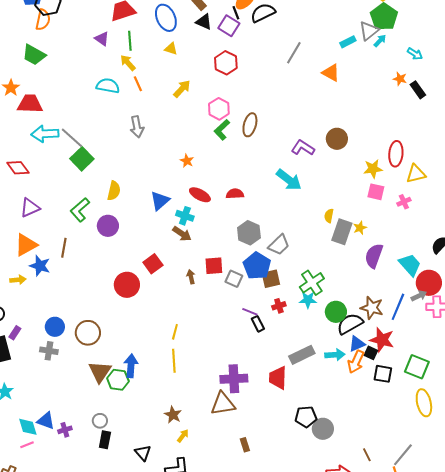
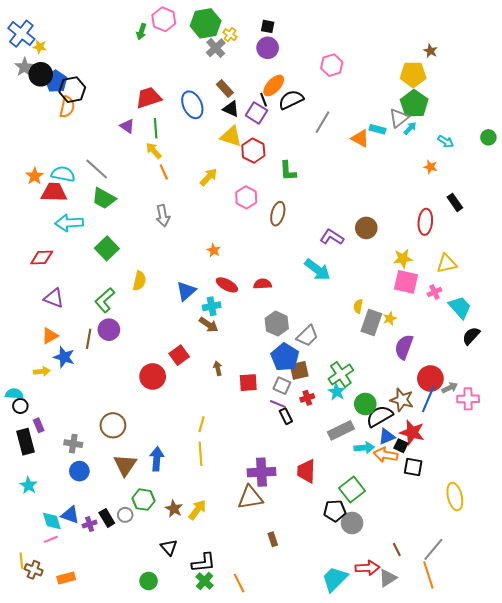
cyan rectangle: (348, 42) -> (377, 129), turned 42
yellow triangle: (171, 49) -> (231, 136), moved, size x1.6
gray line: (294, 53) -> (323, 122), moved
green trapezoid: (34, 55) -> (104, 198), moved
orange triangle: (331, 73) -> (360, 138), moved
cyan semicircle: (108, 86) -> (63, 174), moved
black rectangle: (418, 90) -> (455, 202), moved
green L-shape: (222, 130) -> (288, 171), moved, turned -50
gray line: (72, 138) -> (97, 169), moved
red ellipse: (396, 154) -> (425, 222), moved
red diamond: (18, 168) -> (42, 257), turned -55
pink square: (376, 192) -> (406, 282), size x1.4
purple triangle: (30, 208) -> (54, 298), turned 45
cyan cross: (185, 216) -> (212, 306), turned -30
purple circle: (108, 226) -> (109, 330), moved
orange triangle: (26, 245) -> (50, 336), size x0.7
cyan trapezoid: (410, 265) -> (460, 307), moved
red square: (214, 266) -> (248, 383), moved
gray square: (234, 279) -> (282, 386), moved
red circle: (429, 283) -> (430, 379), moved
cyan star: (308, 300) -> (337, 392), turned 30
blue circle: (55, 327) -> (79, 471), moved
purple rectangle: (15, 333) -> (39, 425), turned -56
gray rectangle: (302, 355) -> (341, 430), moved
orange arrow: (356, 362) -> (386, 455), turned 75
green square: (417, 367) -> (352, 489), moved, turned 30
green hexagon: (118, 380) -> (143, 500), moved
brown star: (173, 415) -> (174, 509), moved
yellow arrow: (183, 436) -> (197, 510), moved, size x1.5
black rectangle: (105, 440) -> (107, 518), moved, turned -42

